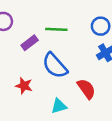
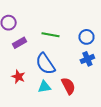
purple rectangle: (30, 43) -> (19, 43), moved
cyan triangle: (59, 106) -> (44, 87), moved

